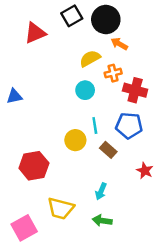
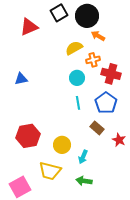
cyan circle: (85, 90) -> (77, 78), moved
blue triangle: (14, 96) -> (21, 79), moved
blue pentagon: (129, 126) -> (106, 103), turned 30
yellow circle: (75, 140) -> (62, 145), moved
brown rectangle: (108, 150) -> (97, 128), moved

